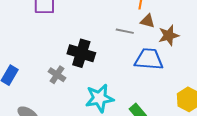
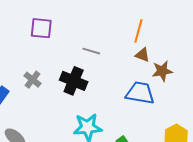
gray line: (125, 31) -> (91, 51), moved
gray cross: (57, 75) -> (32, 80), moved

